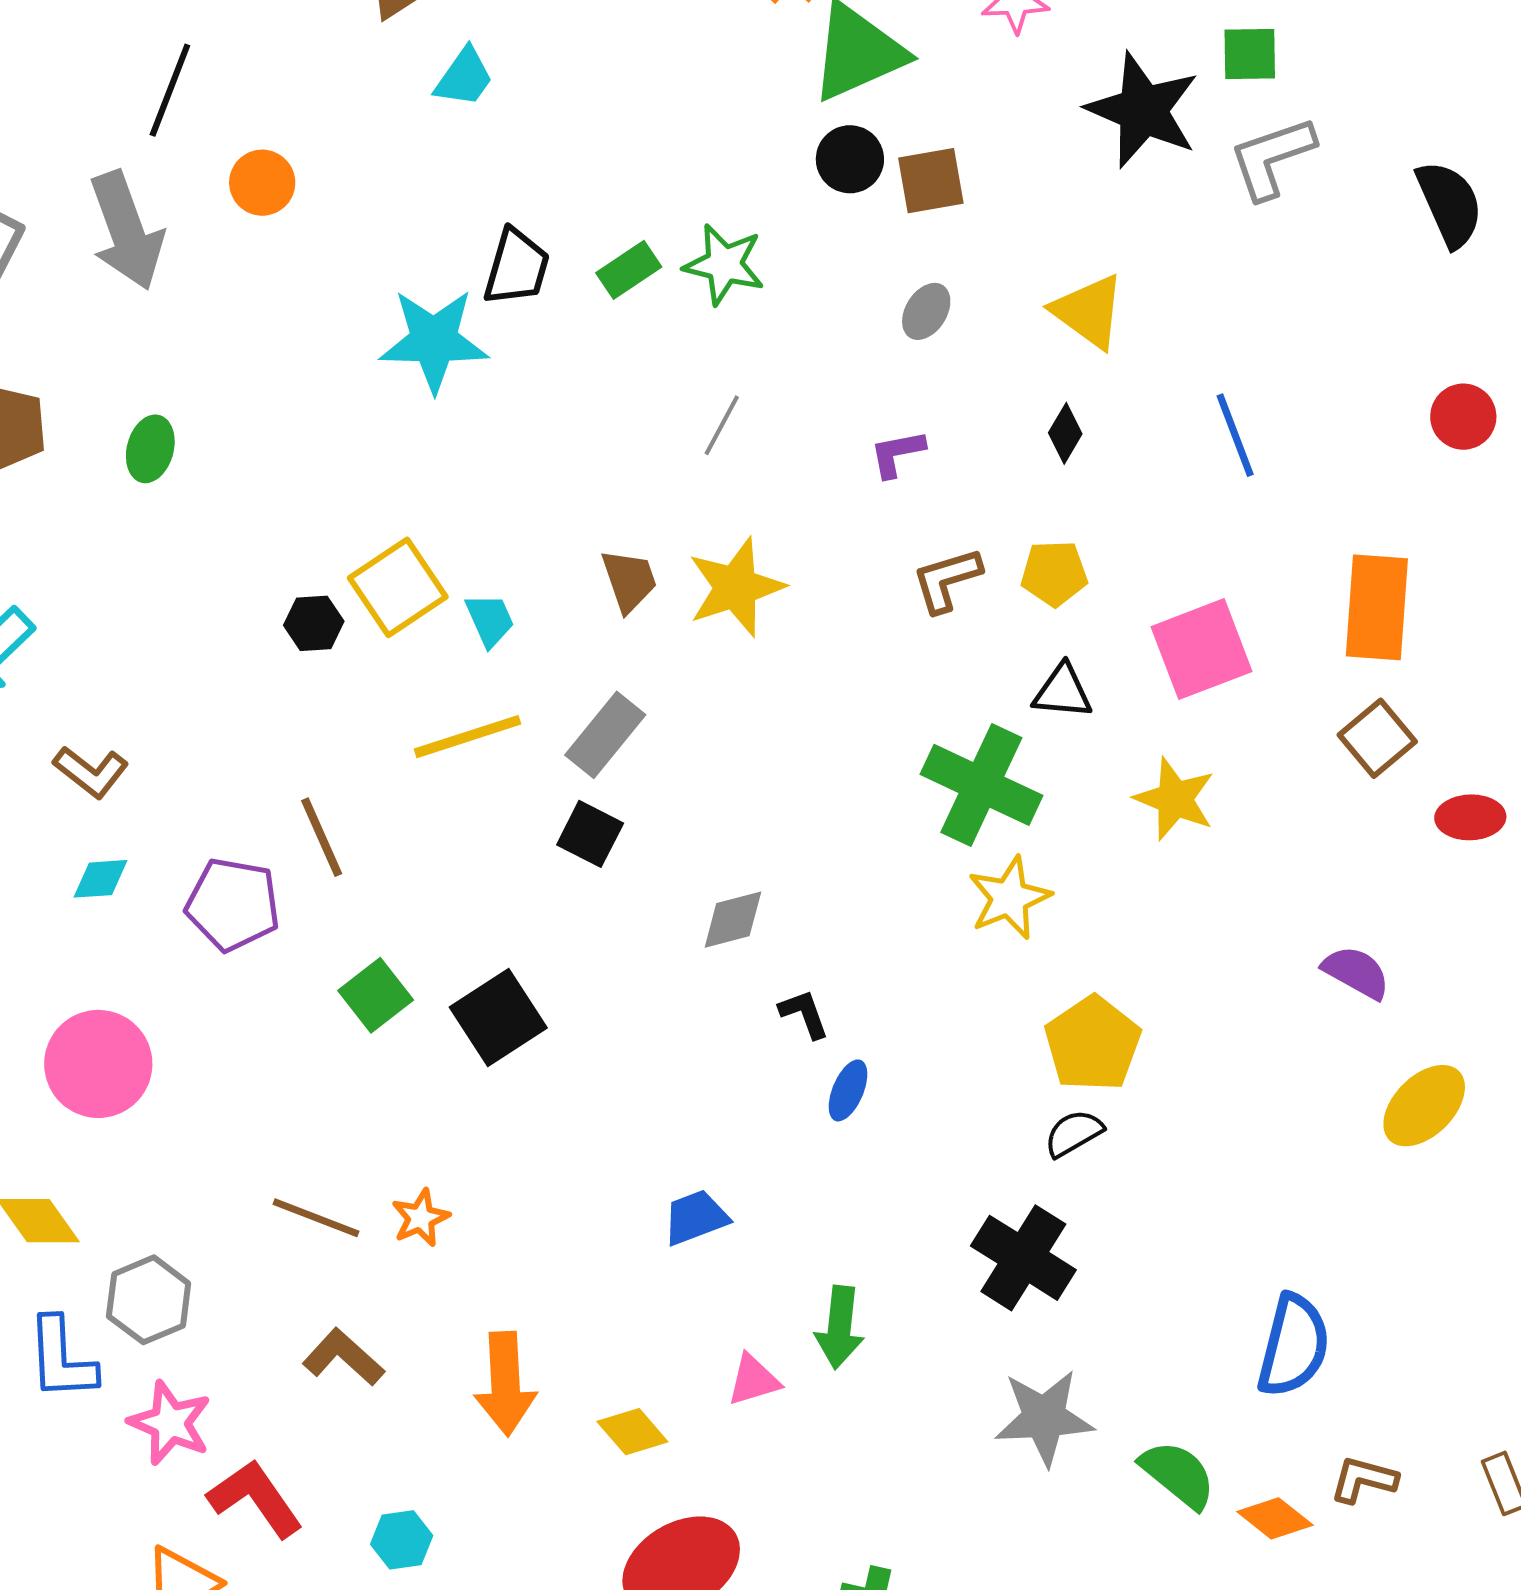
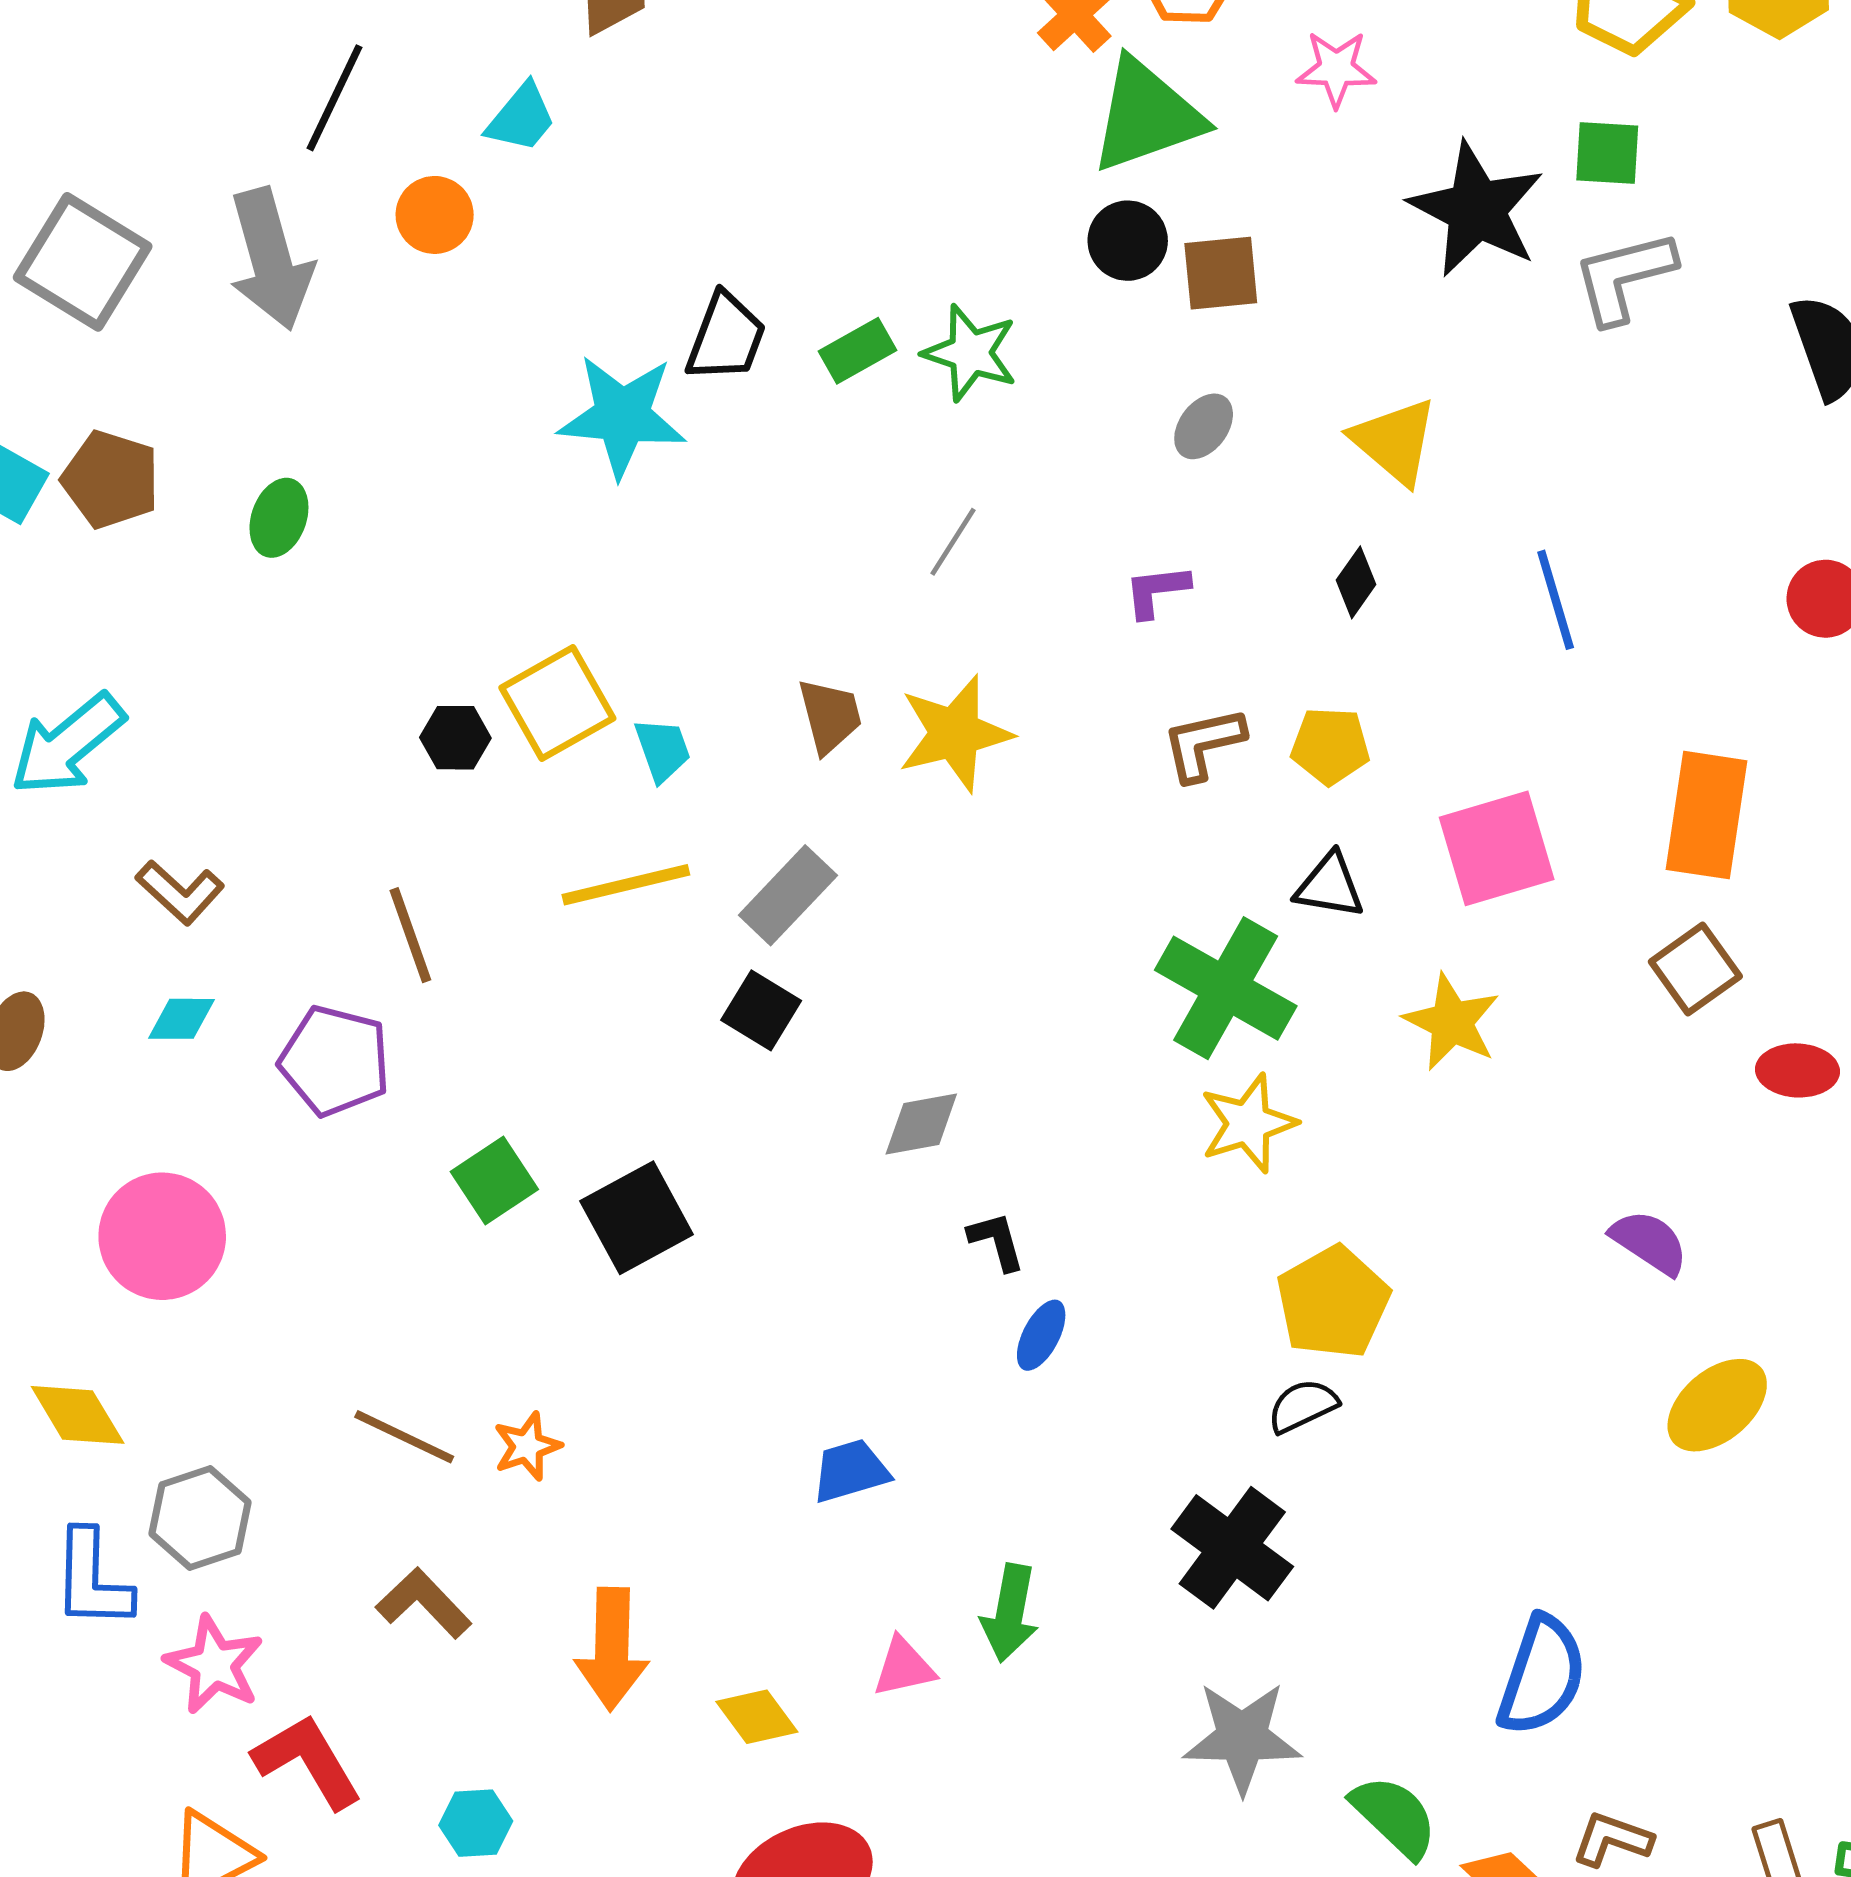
cyan trapezoid: (464, 77) -> (521, 118), moved
brown line: (322, 837) -> (410, 935), moved

